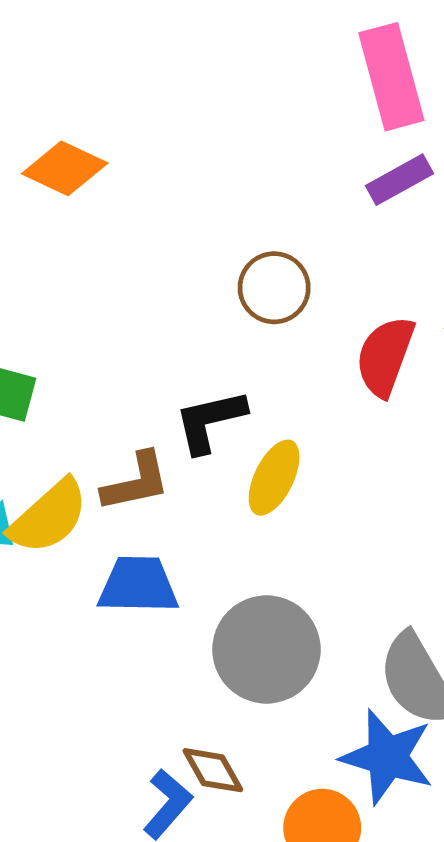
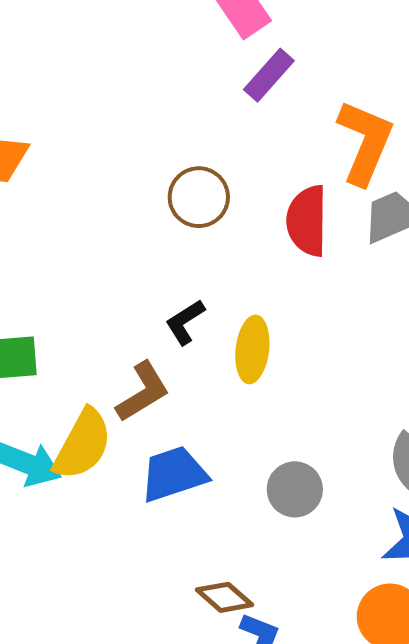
black L-shape: (210, 421) -> (185, 322), size x0.7
gray circle: (266, 649) -> (295, 489), size x0.6
brown diamond: (213, 770) -> (224, 597), moved

